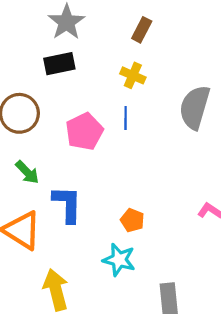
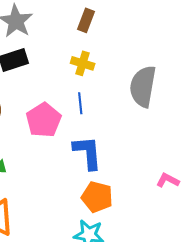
blue L-shape: (67, 204) -> (88, 153), moved
orange pentagon: (132, 220) -> (97, 197), size x1.4

